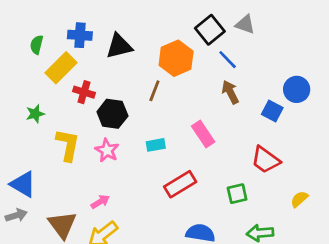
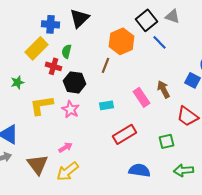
green semicircle: (37, 45) -> (66, 51), moved
black triangle: (119, 46) -> (80, 18), moved, turned -30
brown arrow: (230, 92) -> (164, 89), moved
yellow L-shape: (68, 145) -> (42, 105), turned -110

